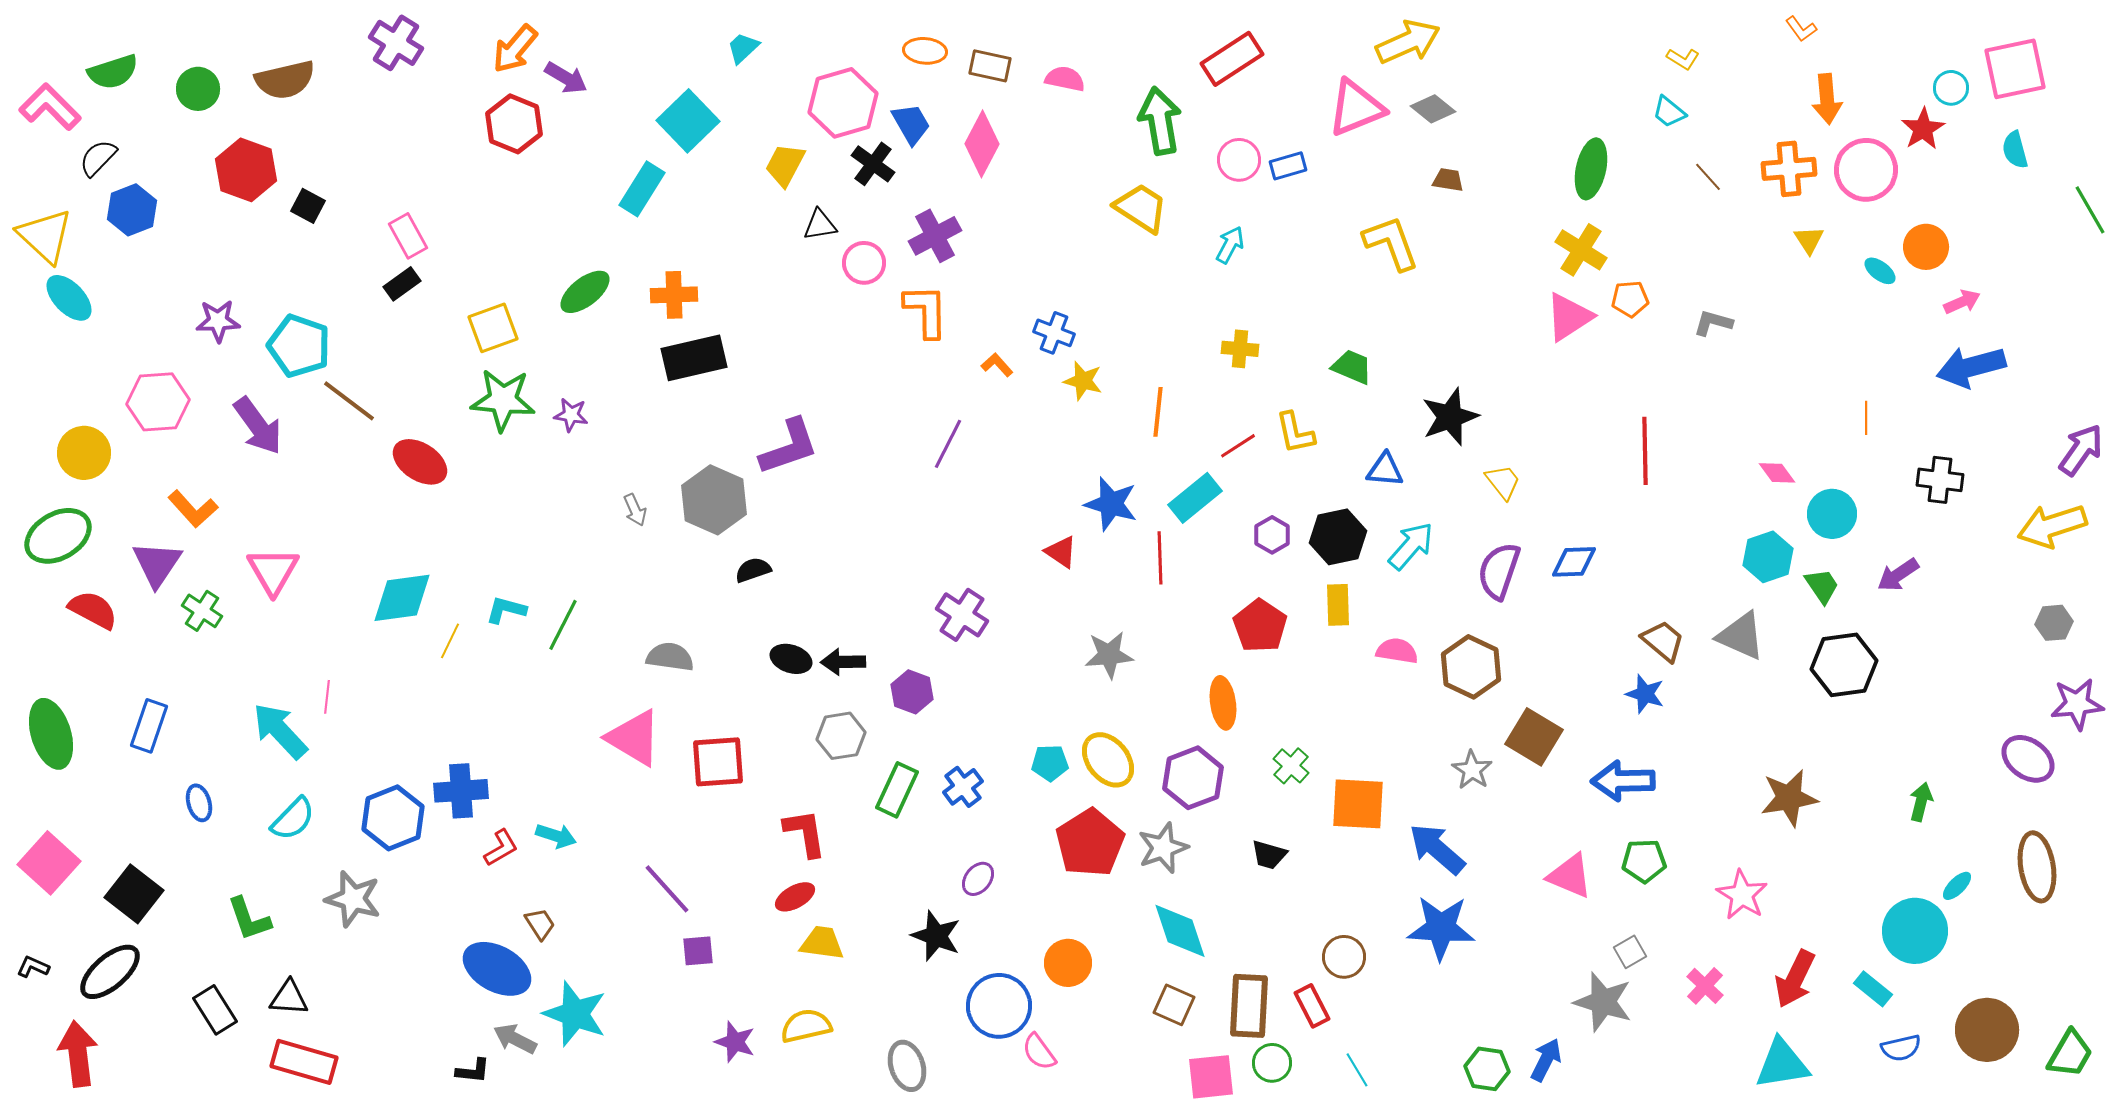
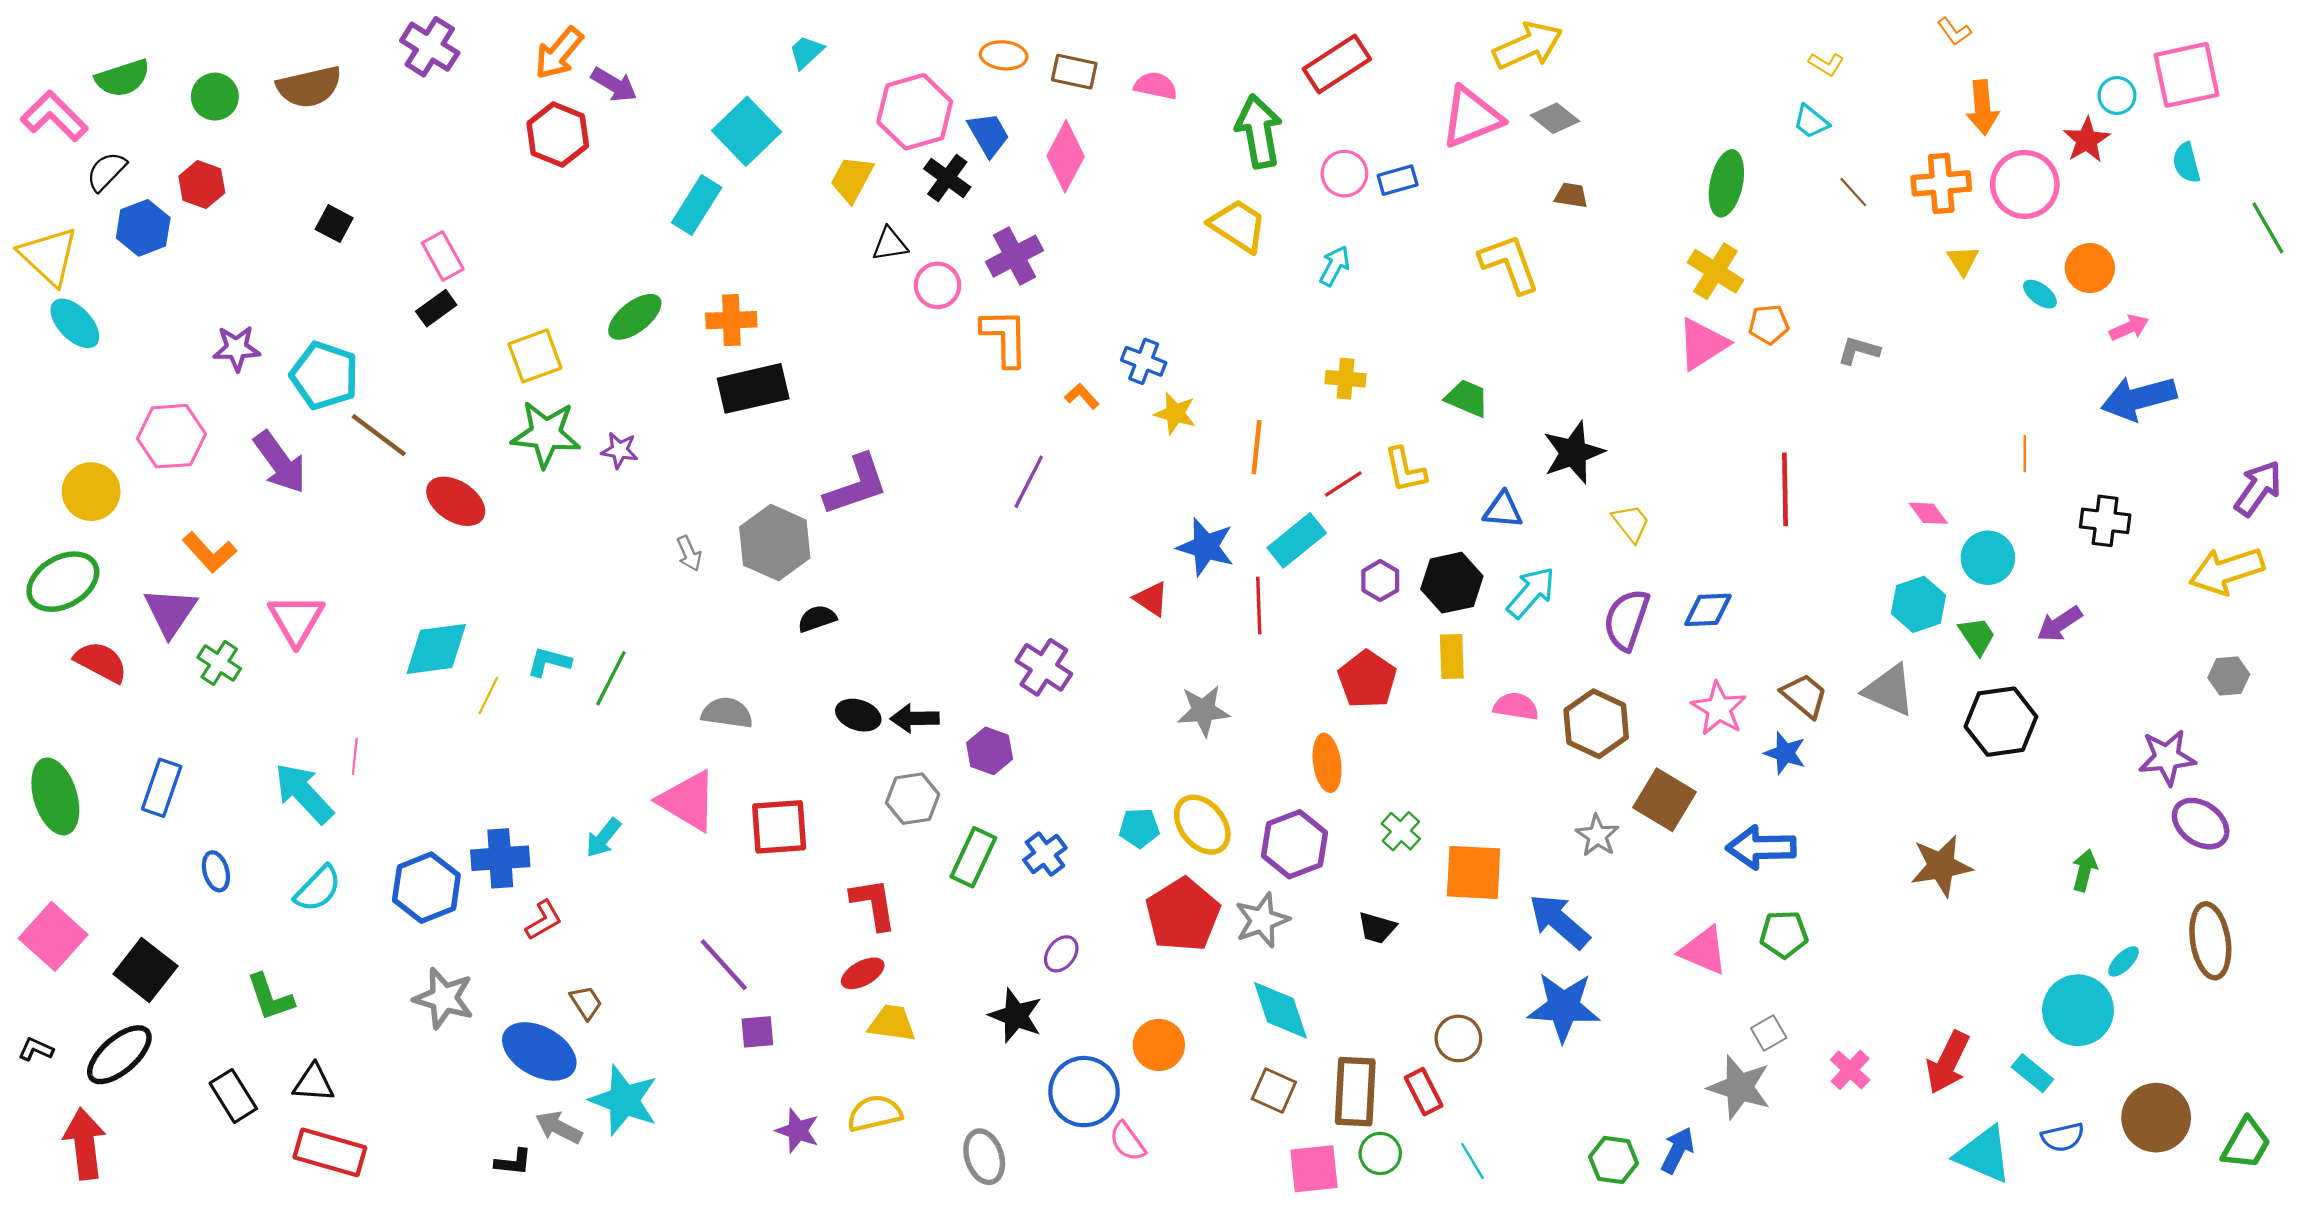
red hexagon: (246, 170) -> (202, 184), moved, size x0.7
purple star: (2077, 704) -> (2167, 757), moved
cyan arrow: (556, 836) -> (603, 838), moved, turned 111
pink star: (1742, 895) -> (1719, 709), moved
gray star: (353, 899) -> (444, 998), moved
cyan triangle: (1782, 1064) -> (1984, 1155), moved, turned 32

